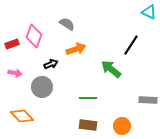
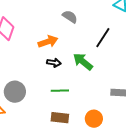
gray semicircle: (67, 24) -> (70, 17), moved
black arrow: (51, 64) -> (54, 63), moved, turned 32
gray circle: (42, 87) -> (15, 92), moved

